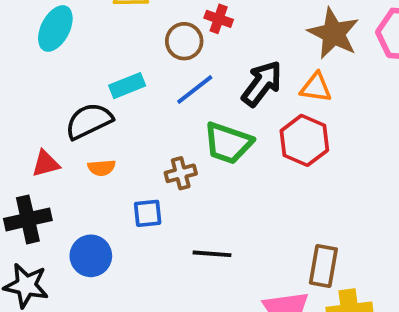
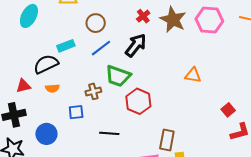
red cross: (219, 19) -> (143, 16), moved, turned 32
orange triangle: (316, 87) -> (193, 75), moved
red hexagon: (304, 140) -> (138, 101), moved

